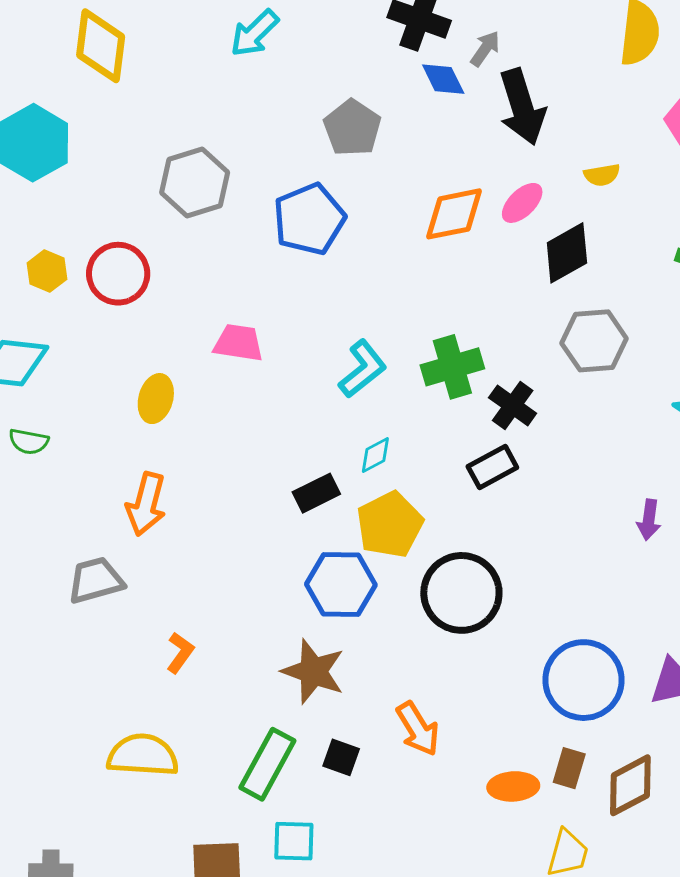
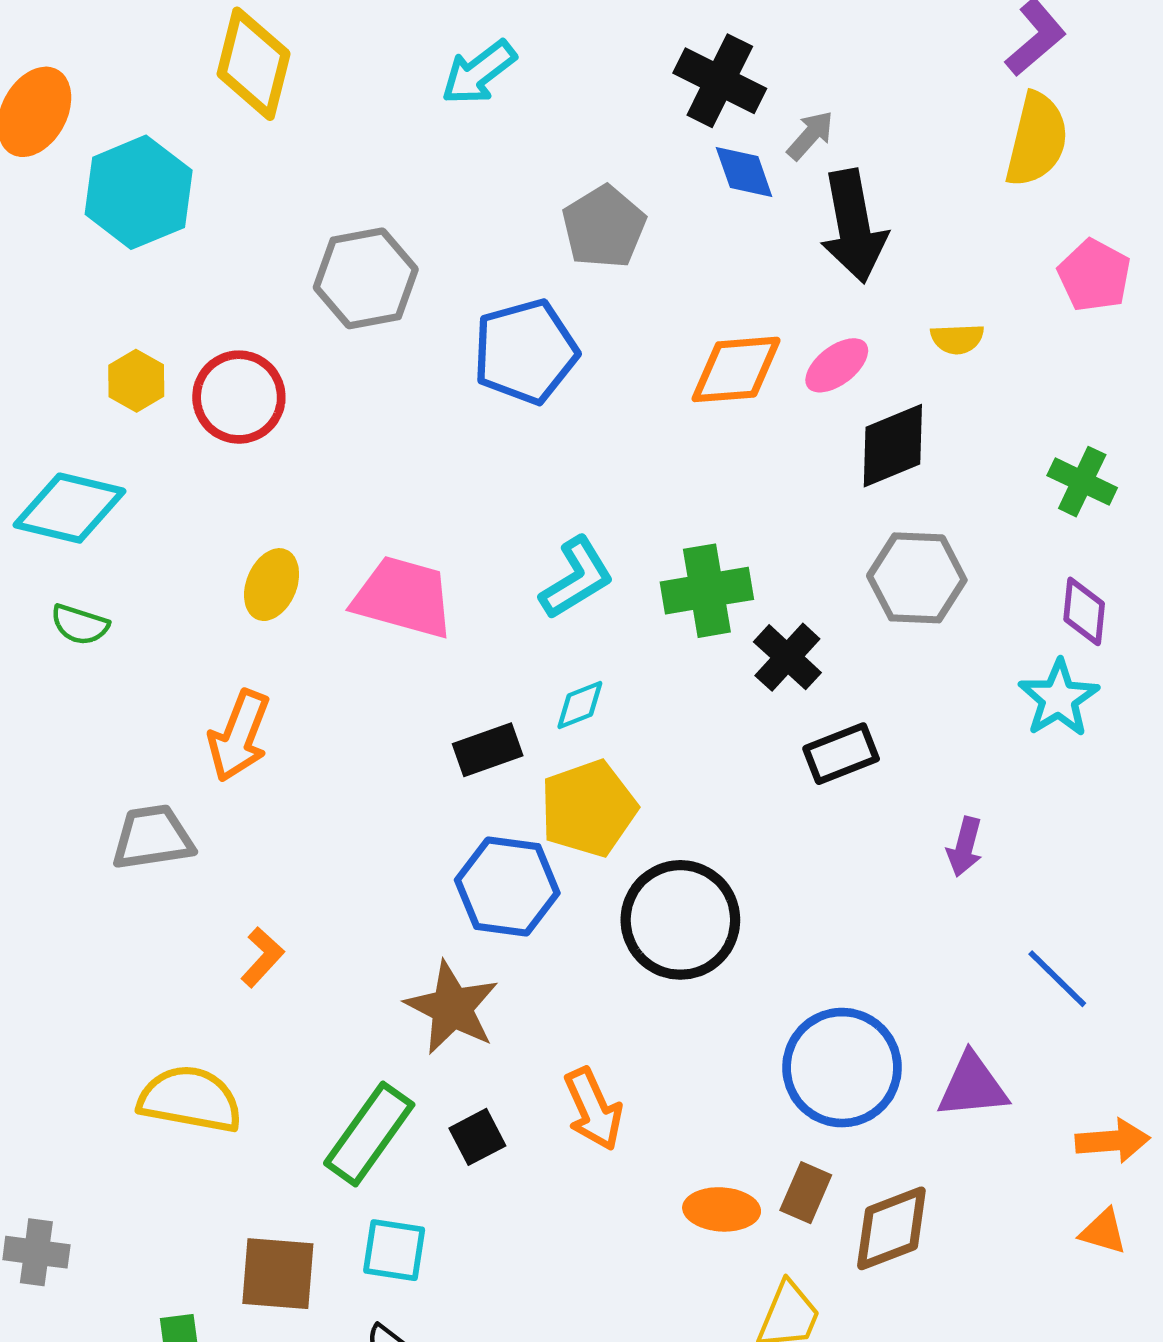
pink trapezoid: (239, 343) -> (403, 597), moved, size x1.4
black rectangle: (492, 467) -> (841, 754), moved
black square: (341, 757) -> (477, 1137), turned 36

